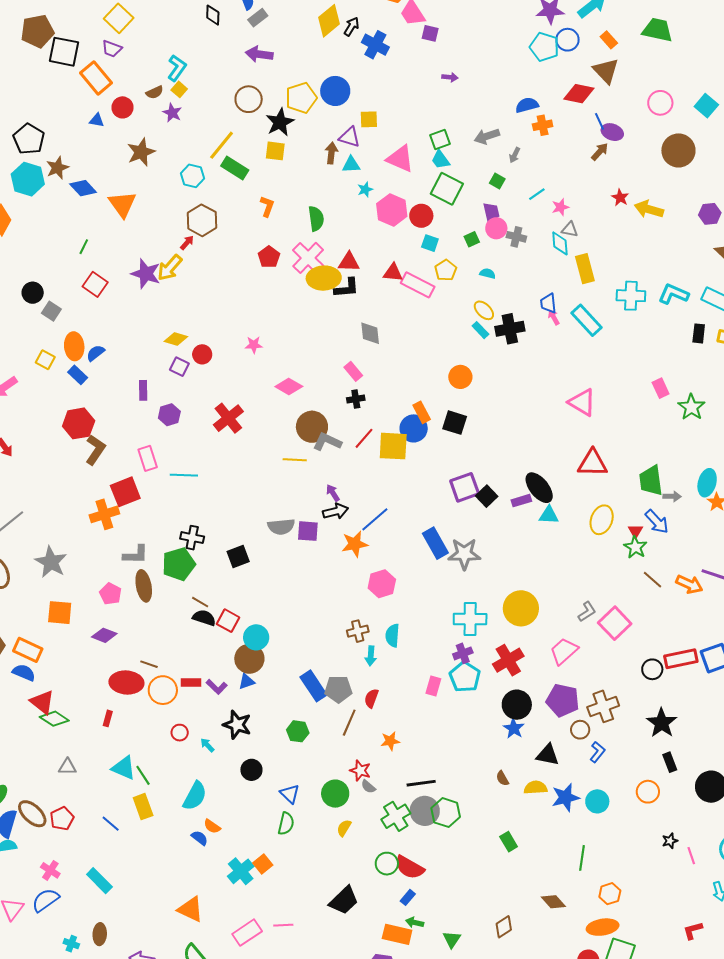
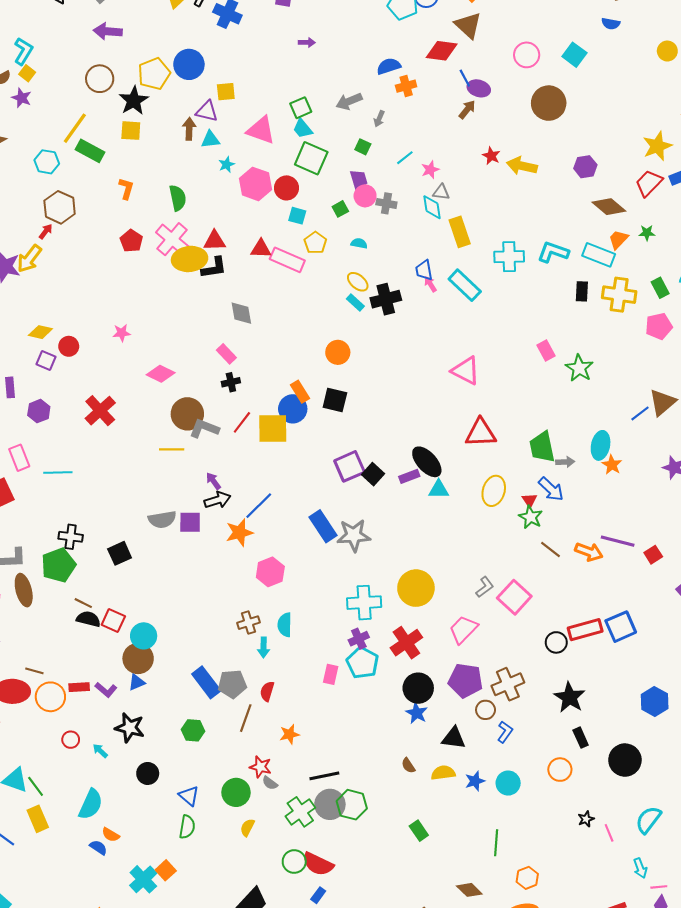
blue star: (566, 797) -> (475, 781), size x0.7

